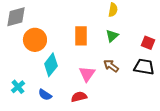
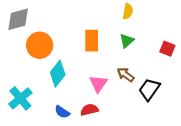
black trapezoid: (144, 67) -> (149, 89), moved, turned -65
cyan cross: (18, 87) -> (20, 98), size x1.5
blue semicircle: (45, 95) -> (62, 112), moved

